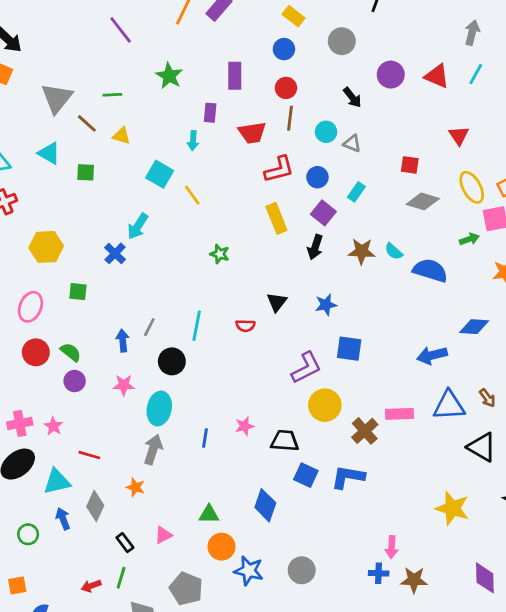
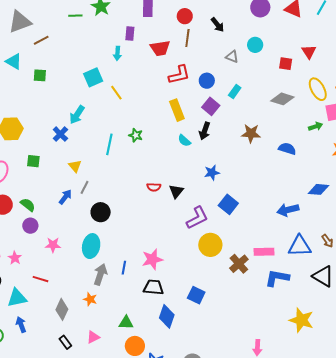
green line: (112, 95) -> (75, 16), moved
black arrow: (352, 97) -> (217, 25), moved
gray triangle: (57, 98) -> (20, 22), turned 30
brown line: (87, 123) -> (41, 40), turned -70
cyan circle: (326, 132) -> (255, 45), moved
yellow triangle: (121, 136) -> (75, 166), moved, turned 32
red square: (410, 165) -> (286, 64), moved
cyan square: (160, 174) -> (93, 77), turned 36
brown star: (362, 251) -> (251, 133), moved
cyan semicircle: (394, 251) -> (184, 141), moved
blue semicircle: (430, 270) -> (287, 149), size x0.7
black triangle: (277, 302) -> (176, 191), moved
cyan line: (197, 326) -> (109, 144), moved
blue arrow: (123, 341) -> (65, 197), turned 42
blue square: (349, 349) -> (228, 204), turned 30
pink star: (124, 385) -> (53, 245), moved
pink star: (244, 426) -> (152, 259), size x1.5
black trapezoid: (285, 441) -> (153, 287), moved
gray arrow: (153, 449) -> (100, 274), moved
blue L-shape: (348, 477) -> (277, 278), moved
orange star: (135, 487) -> (90, 299), moved
gray diamond: (95, 506) -> (62, 309), moved

